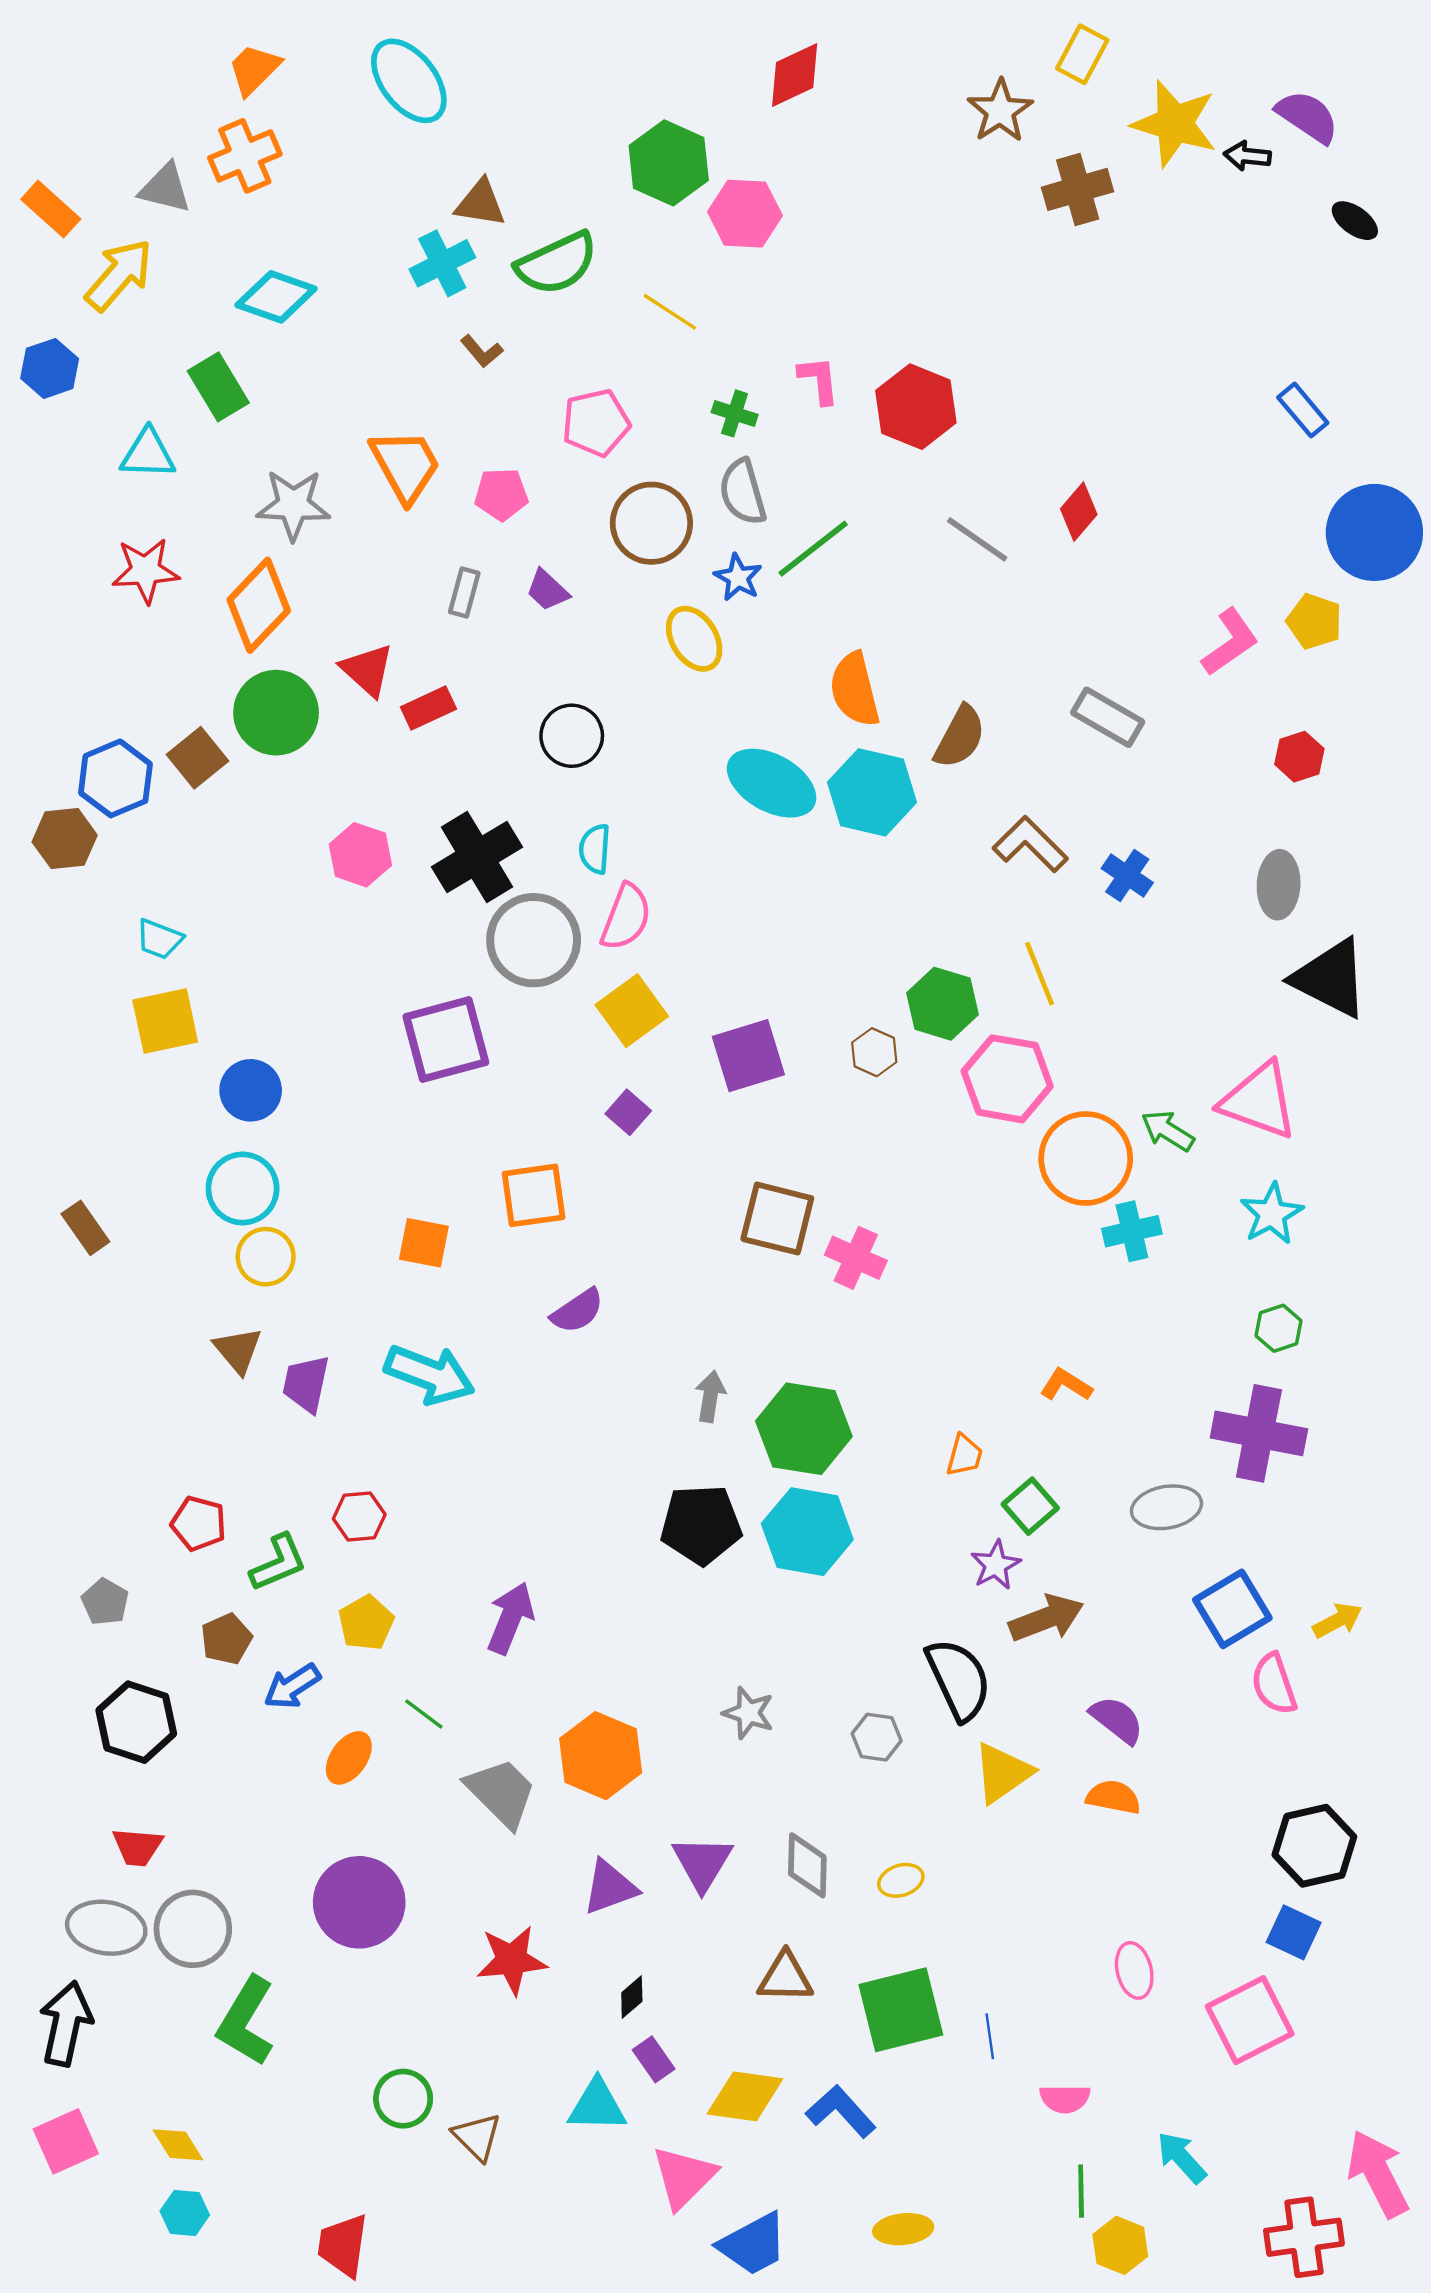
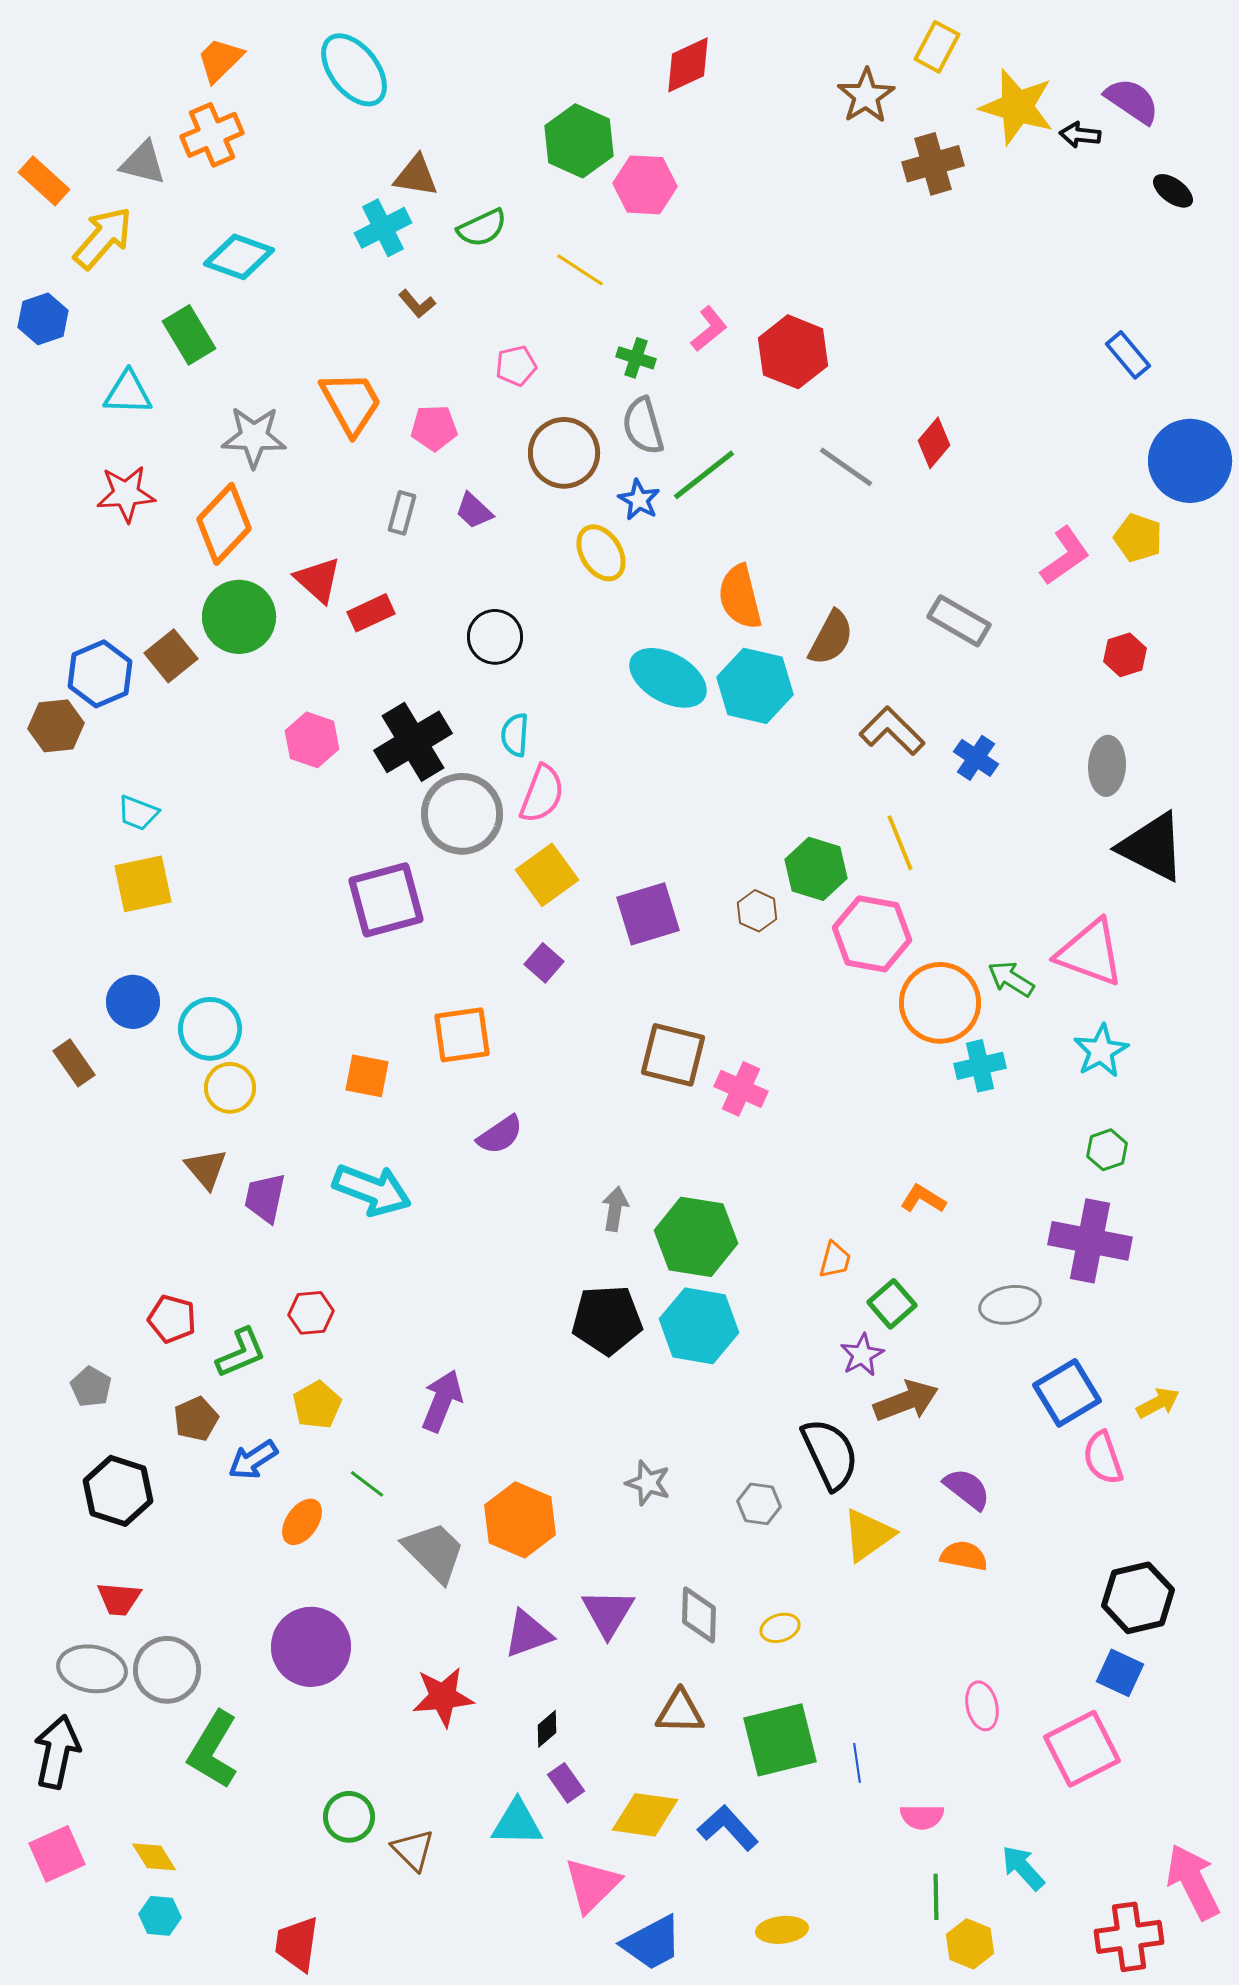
green semicircle: (557, 263) -> (482, 228), size x0.7
pink L-shape: (819, 380) -> (709, 329), turned 57
pink pentagon: (596, 423) -> (516, 366), size x0.7
blue circle: (251, 1090) -> (133, 1002), moved

